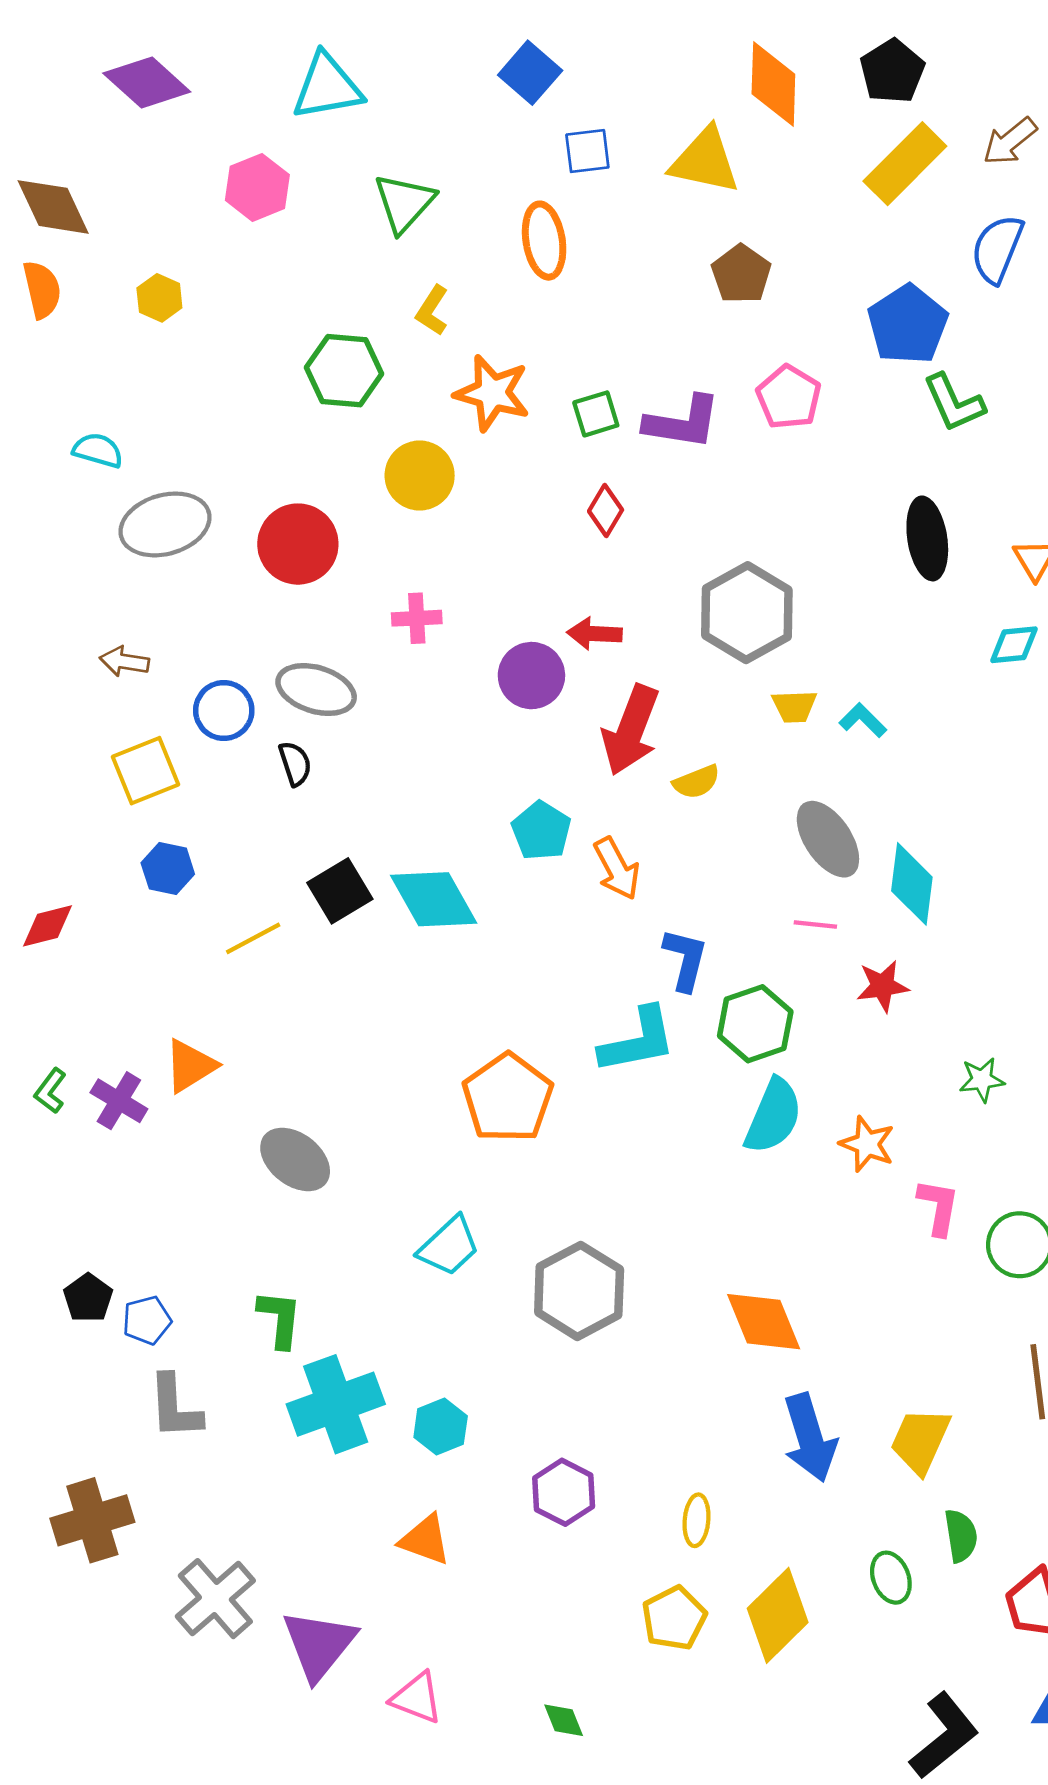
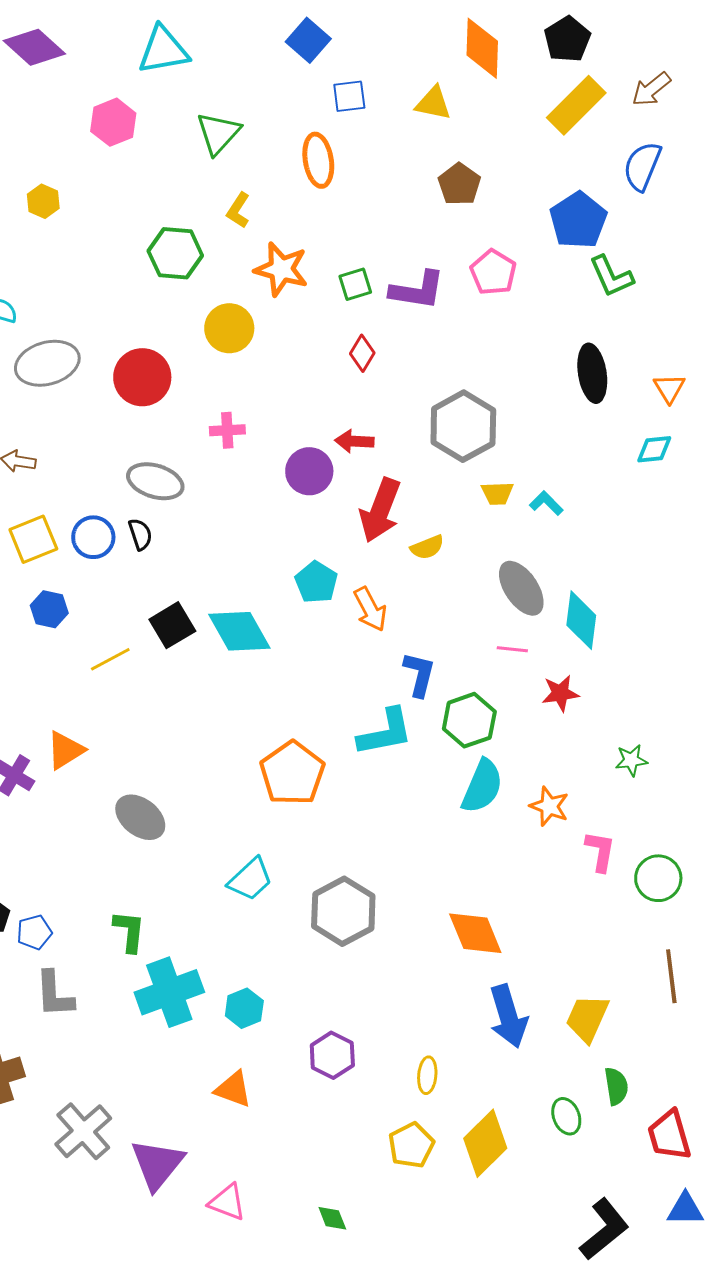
yellow triangle: (705, 161) -> (433, 103), size x0.7
blue circle: (224, 710) -> (93, 537), moved

